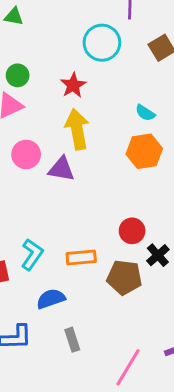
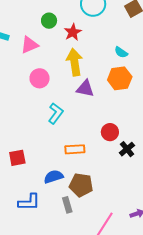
green circle: (18, 75) -> (49, 21), moved
purple triangle: (61, 169) -> (85, 89), moved
cyan L-shape: (32, 255) -> (56, 113), moved
brown pentagon: (124, 277) -> (81, 185), moved

